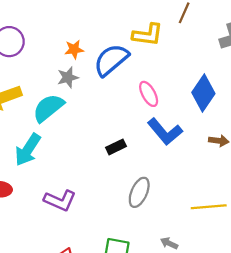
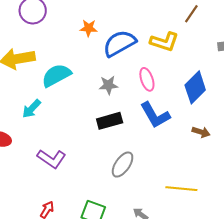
yellow L-shape: (148, 35) -> (164, 42), moved
gray star: (68, 77) -> (108, 85), moved
black rectangle: (116, 147) -> (110, 121), size x1.4
cyan arrow: (28, 150) -> (31, 109), size x0.7

